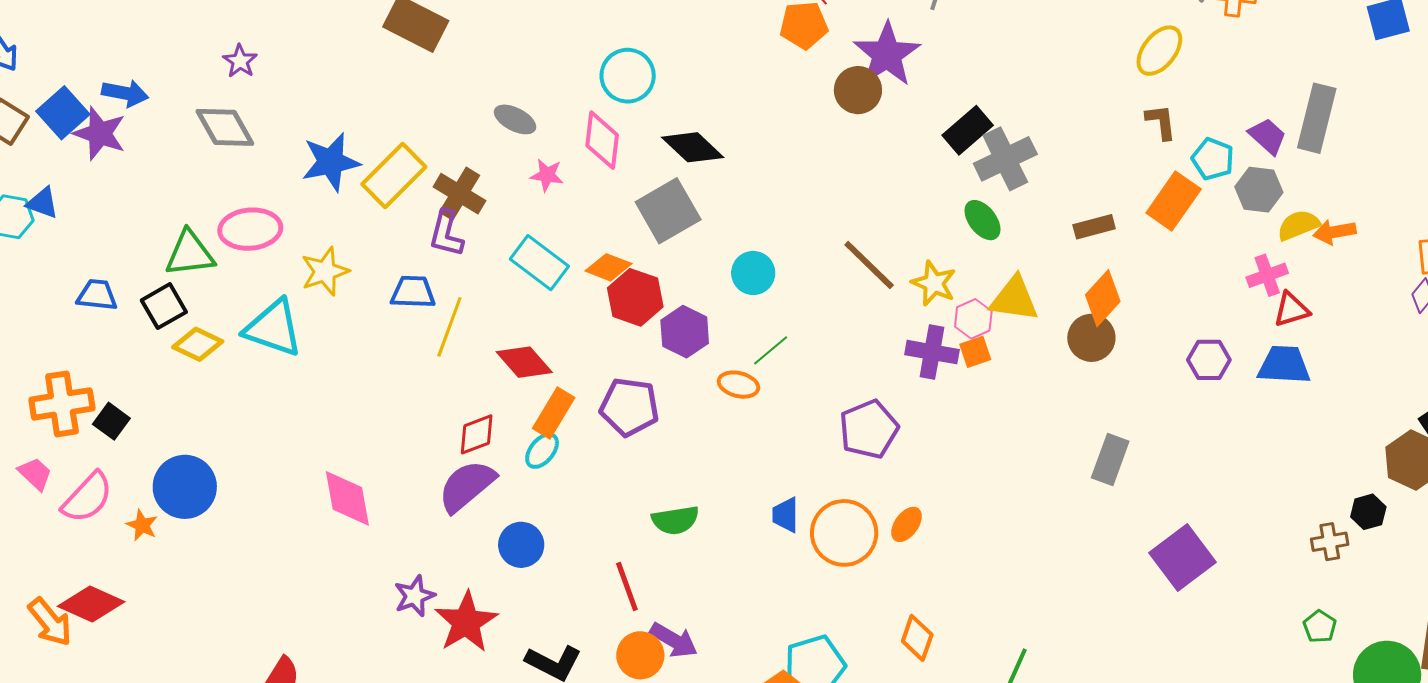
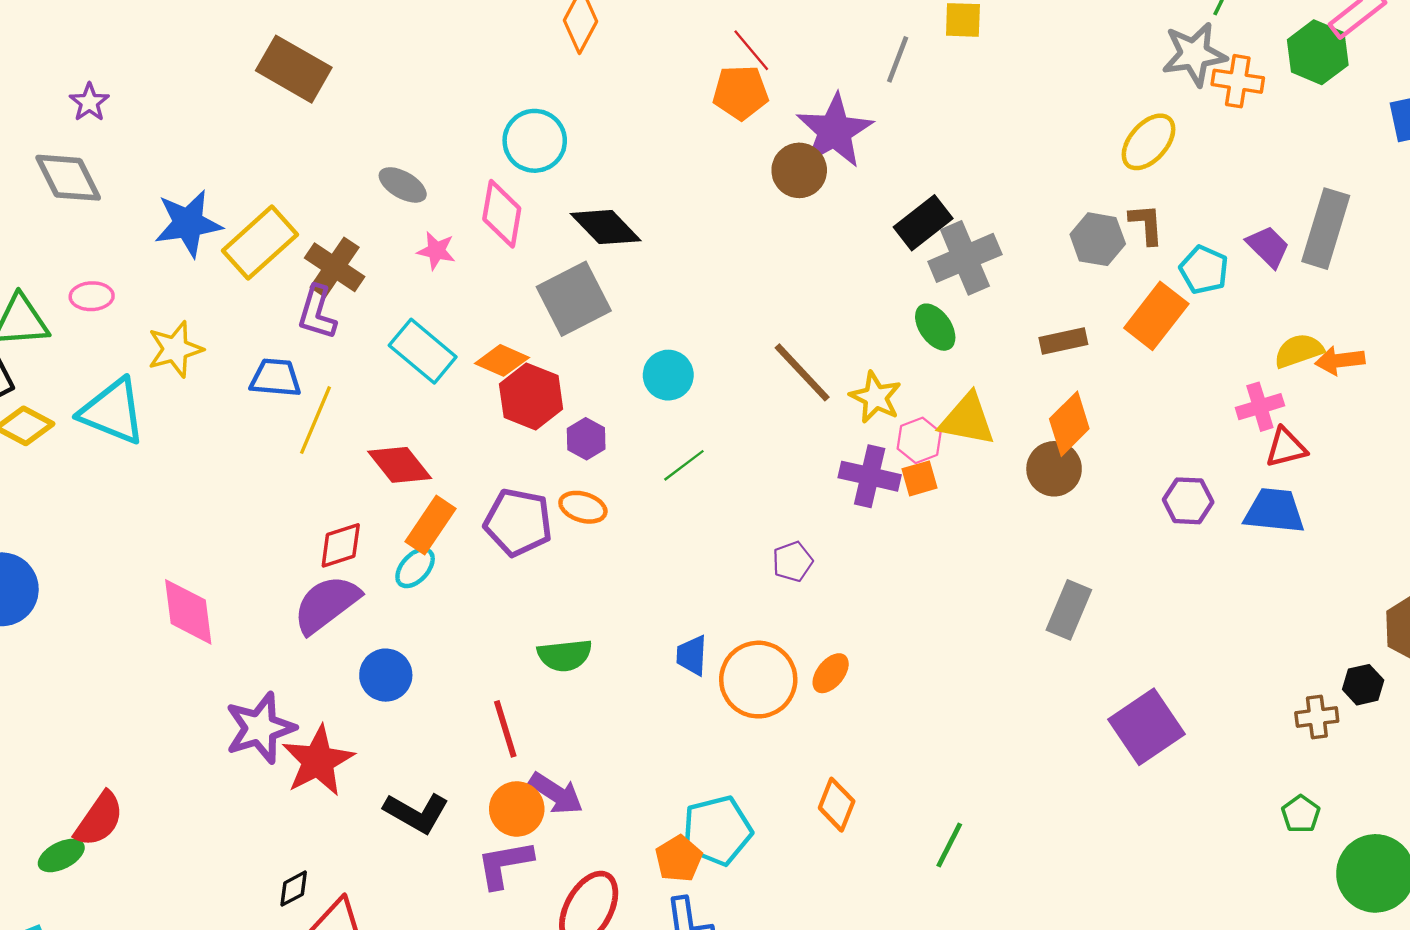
gray hexagon: (1259, 190) -> (1098, 239), moved
pink ellipse: (250, 229) -> (92, 296), size x0.6
purple hexagon: (685, 332) -> (586, 439), size x0.7
orange ellipse: (738, 385) -> (583, 507), moved
purple pentagon: (869, 429) -> (793, 562), size x0.6
purple star: (415, 596) -> (260, 728), size x1.5

